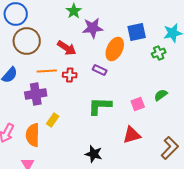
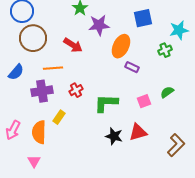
blue square: (137, 32) -> (143, 18), moved
purple rectangle: (100, 70) -> (132, 67), moved
red cross: (70, 75) -> (76, 90), moved, turned -32
black star: (94, 154) -> (114, 136), moved

